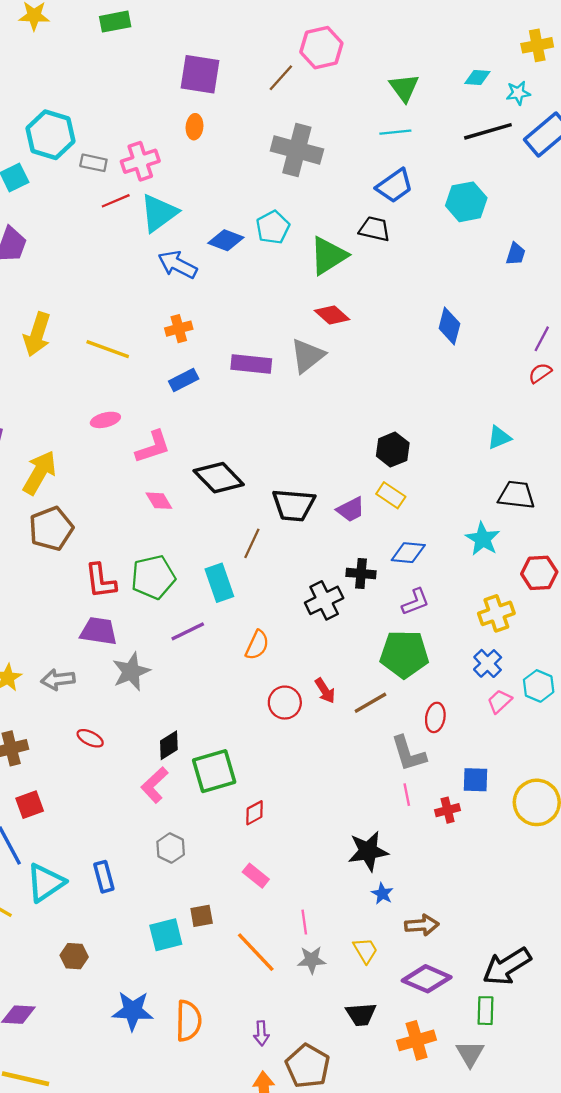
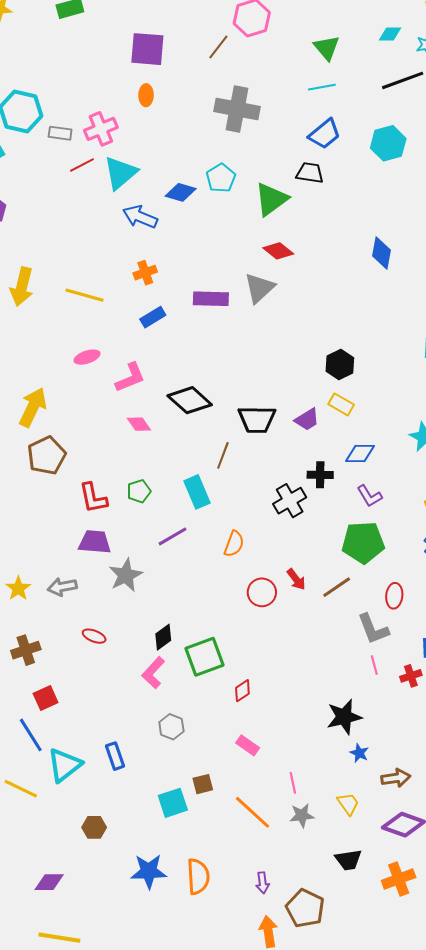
green pentagon: (153, 577) -> (139, 491), size x0.6
purple L-shape: (415, 602) -> (369, 496), turned 84

